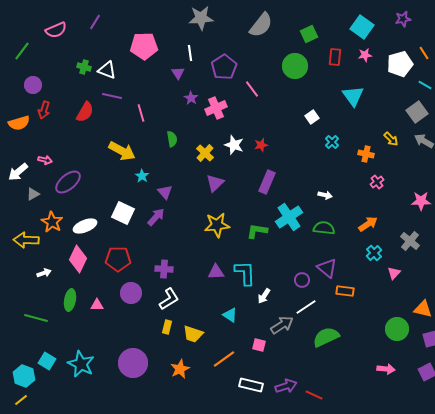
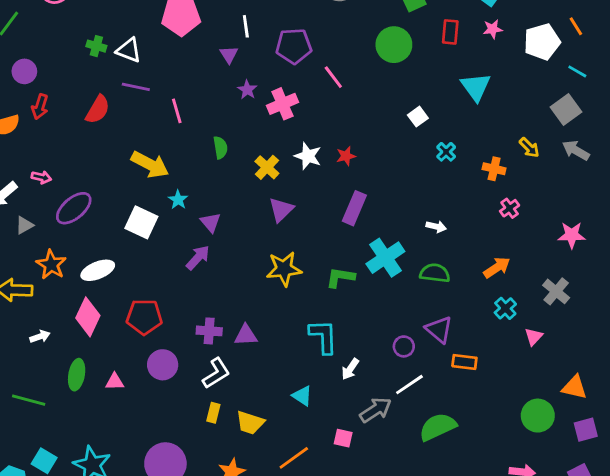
purple pentagon: (224, 67) -> (294, 46), turned 30
white square: (123, 213) -> (141, 222), moved
purple triangle: (216, 272) -> (246, 335), moved

